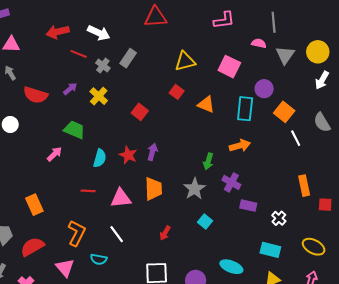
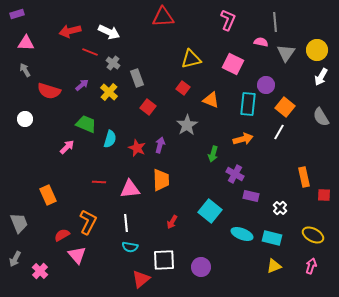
pink L-shape: (224, 20) -> (228, 20), turned -60
gray rectangle: (128, 58) -> (137, 78), moved, turned -54
white line: (296, 138) -> (279, 132), moved, turned 56
cyan semicircle: (100, 158) -> (110, 139), moved
gray star: (195, 189) -> (187, 125), moved
cyan square: (205, 221) -> (210, 211), size x1.6
white line: (117, 234) -> (126, 223), turned 30
red semicircle: (32, 247) -> (62, 235), moved, size x0.7
cyan semicircle: (99, 259) -> (130, 247), moved
cyan ellipse: (231, 267) -> (242, 234), moved

